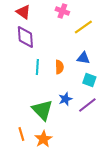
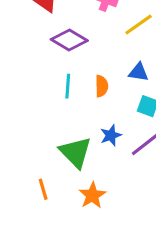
purple diamond: (25, 37) -> (69, 40), moved, turned -55
orange star: (43, 139) -> (92, 195), moved

